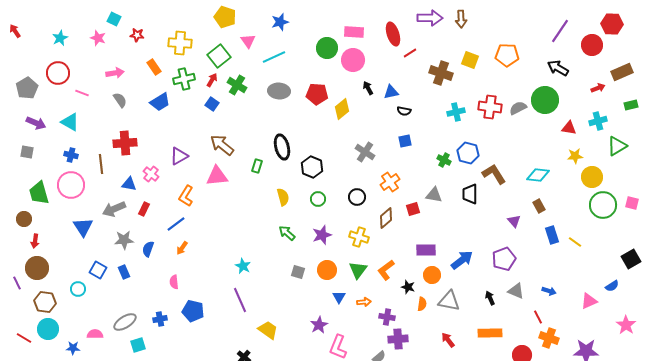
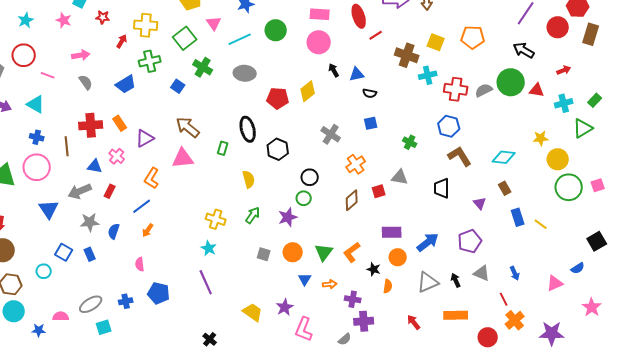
green circle: (327, 48) -> (276, 30), moved
orange rectangle: (154, 67) -> (120, 123), moved
brown rectangle: (622, 72) -> (591, 34), moved, turned -50
red arrow: (212, 80) -> (122, 41), moved
red pentagon: (317, 94) -> (278, 98), moved
green rectangle: (631, 105) -> (595, 100), moved, turned -32
cyan cross: (456, 112) -> (428, 75), moved
red triangle: (569, 128) -> (537, 90), moved
blue hexagon: (468, 153) -> (449, 126), moved
black trapezoid: (470, 194) -> (442, 188), moved
black circle: (357, 197) -> (310, 177), moved
green circle: (318, 199) -> (304, 198), moved
pink square: (632, 203) -> (598, 185), turned -32
green arrow: (287, 233) -> (253, 215), turned 84
yellow cross: (359, 237) -> (216, 219), moved
blue arrow: (549, 291) -> (515, 273), turned 48
gray triangle: (449, 301) -> (428, 282), moved, turned -35
yellow trapezoid: (268, 330) -> (253, 312), moved
orange cross: (549, 338) -> (515, 320), turned 30

